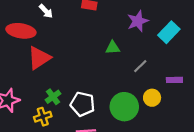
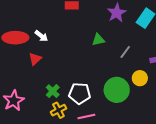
white arrow: (46, 11) -> (41, 36), moved
red triangle: (39, 58) -> (35, 59), size x0.6
yellow cross: (43, 117) -> (58, 110), moved

